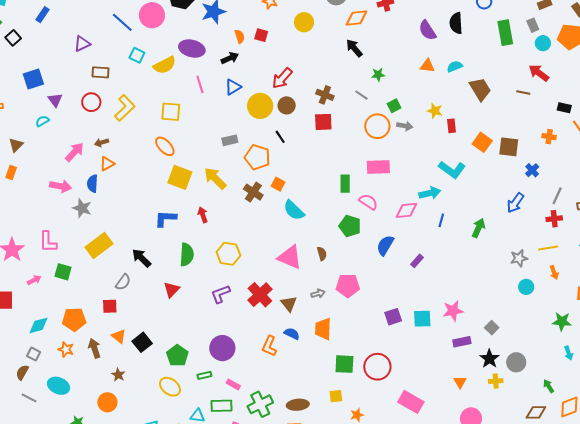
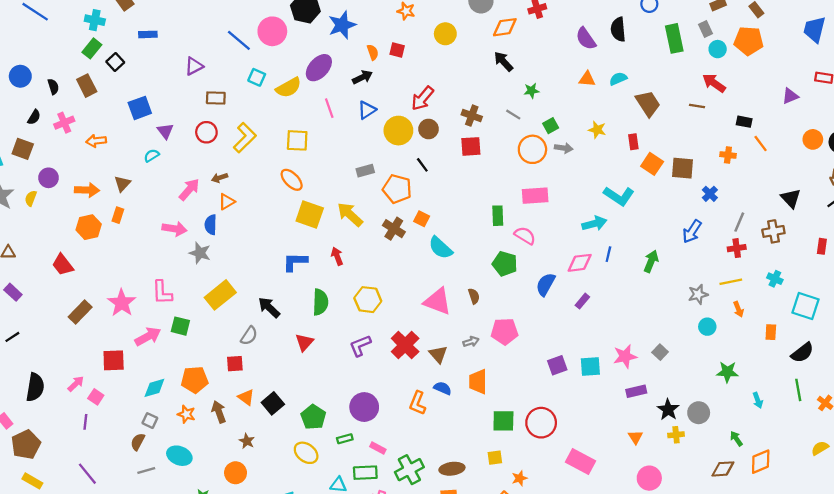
blue rectangle: (42, 15) -> (148, 34), turned 56
purple ellipse: (192, 49) -> (319, 68), turned -60
red rectangle: (452, 126) -> (633, 142), moved
pink diamond: (406, 210) -> (580, 263), moved
pink arrow: (34, 280) -> (148, 336), size x1.6
green star: (562, 321) -> (727, 372), moved
gray square: (492, 328) -> (660, 352), moved
gray line: (29, 398) -> (146, 471), turned -42

